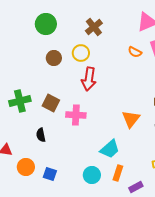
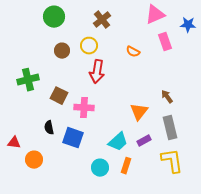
orange semicircle: (135, 52) -> (133, 52), moved
green cross: (20, 101) -> (28, 80), moved
blue square: (50, 174) -> (73, 138), moved, size x1.5
purple rectangle: (136, 187) -> (144, 141), moved

